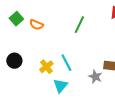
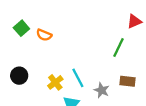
green line: (79, 25) -> (119, 47), moved
gray star: (95, 77) -> (102, 90), moved

